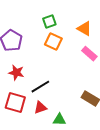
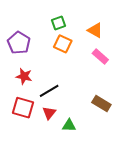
red triangle: (40, 108) -> (49, 113), turned -32

